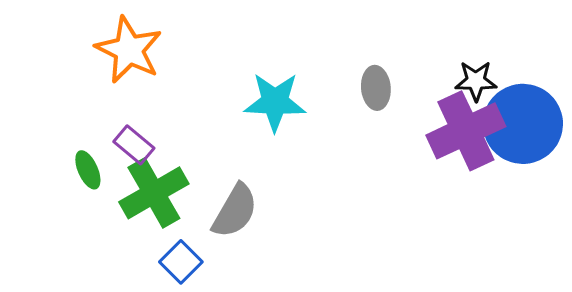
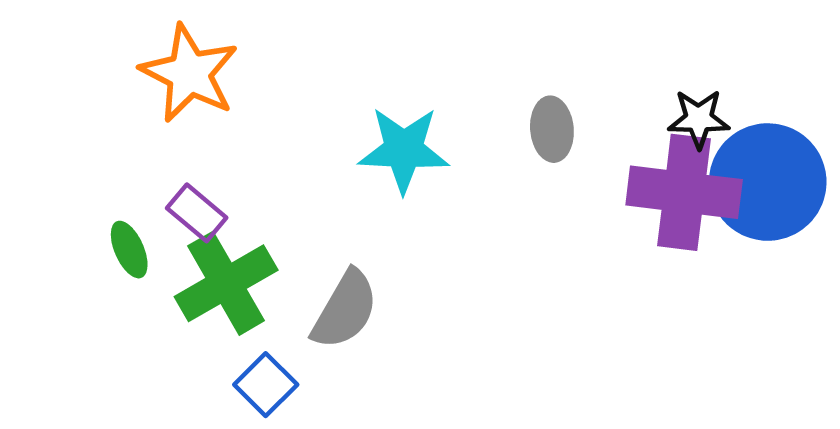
purple cross: (466, 131) -> (684, 192), turned 32

